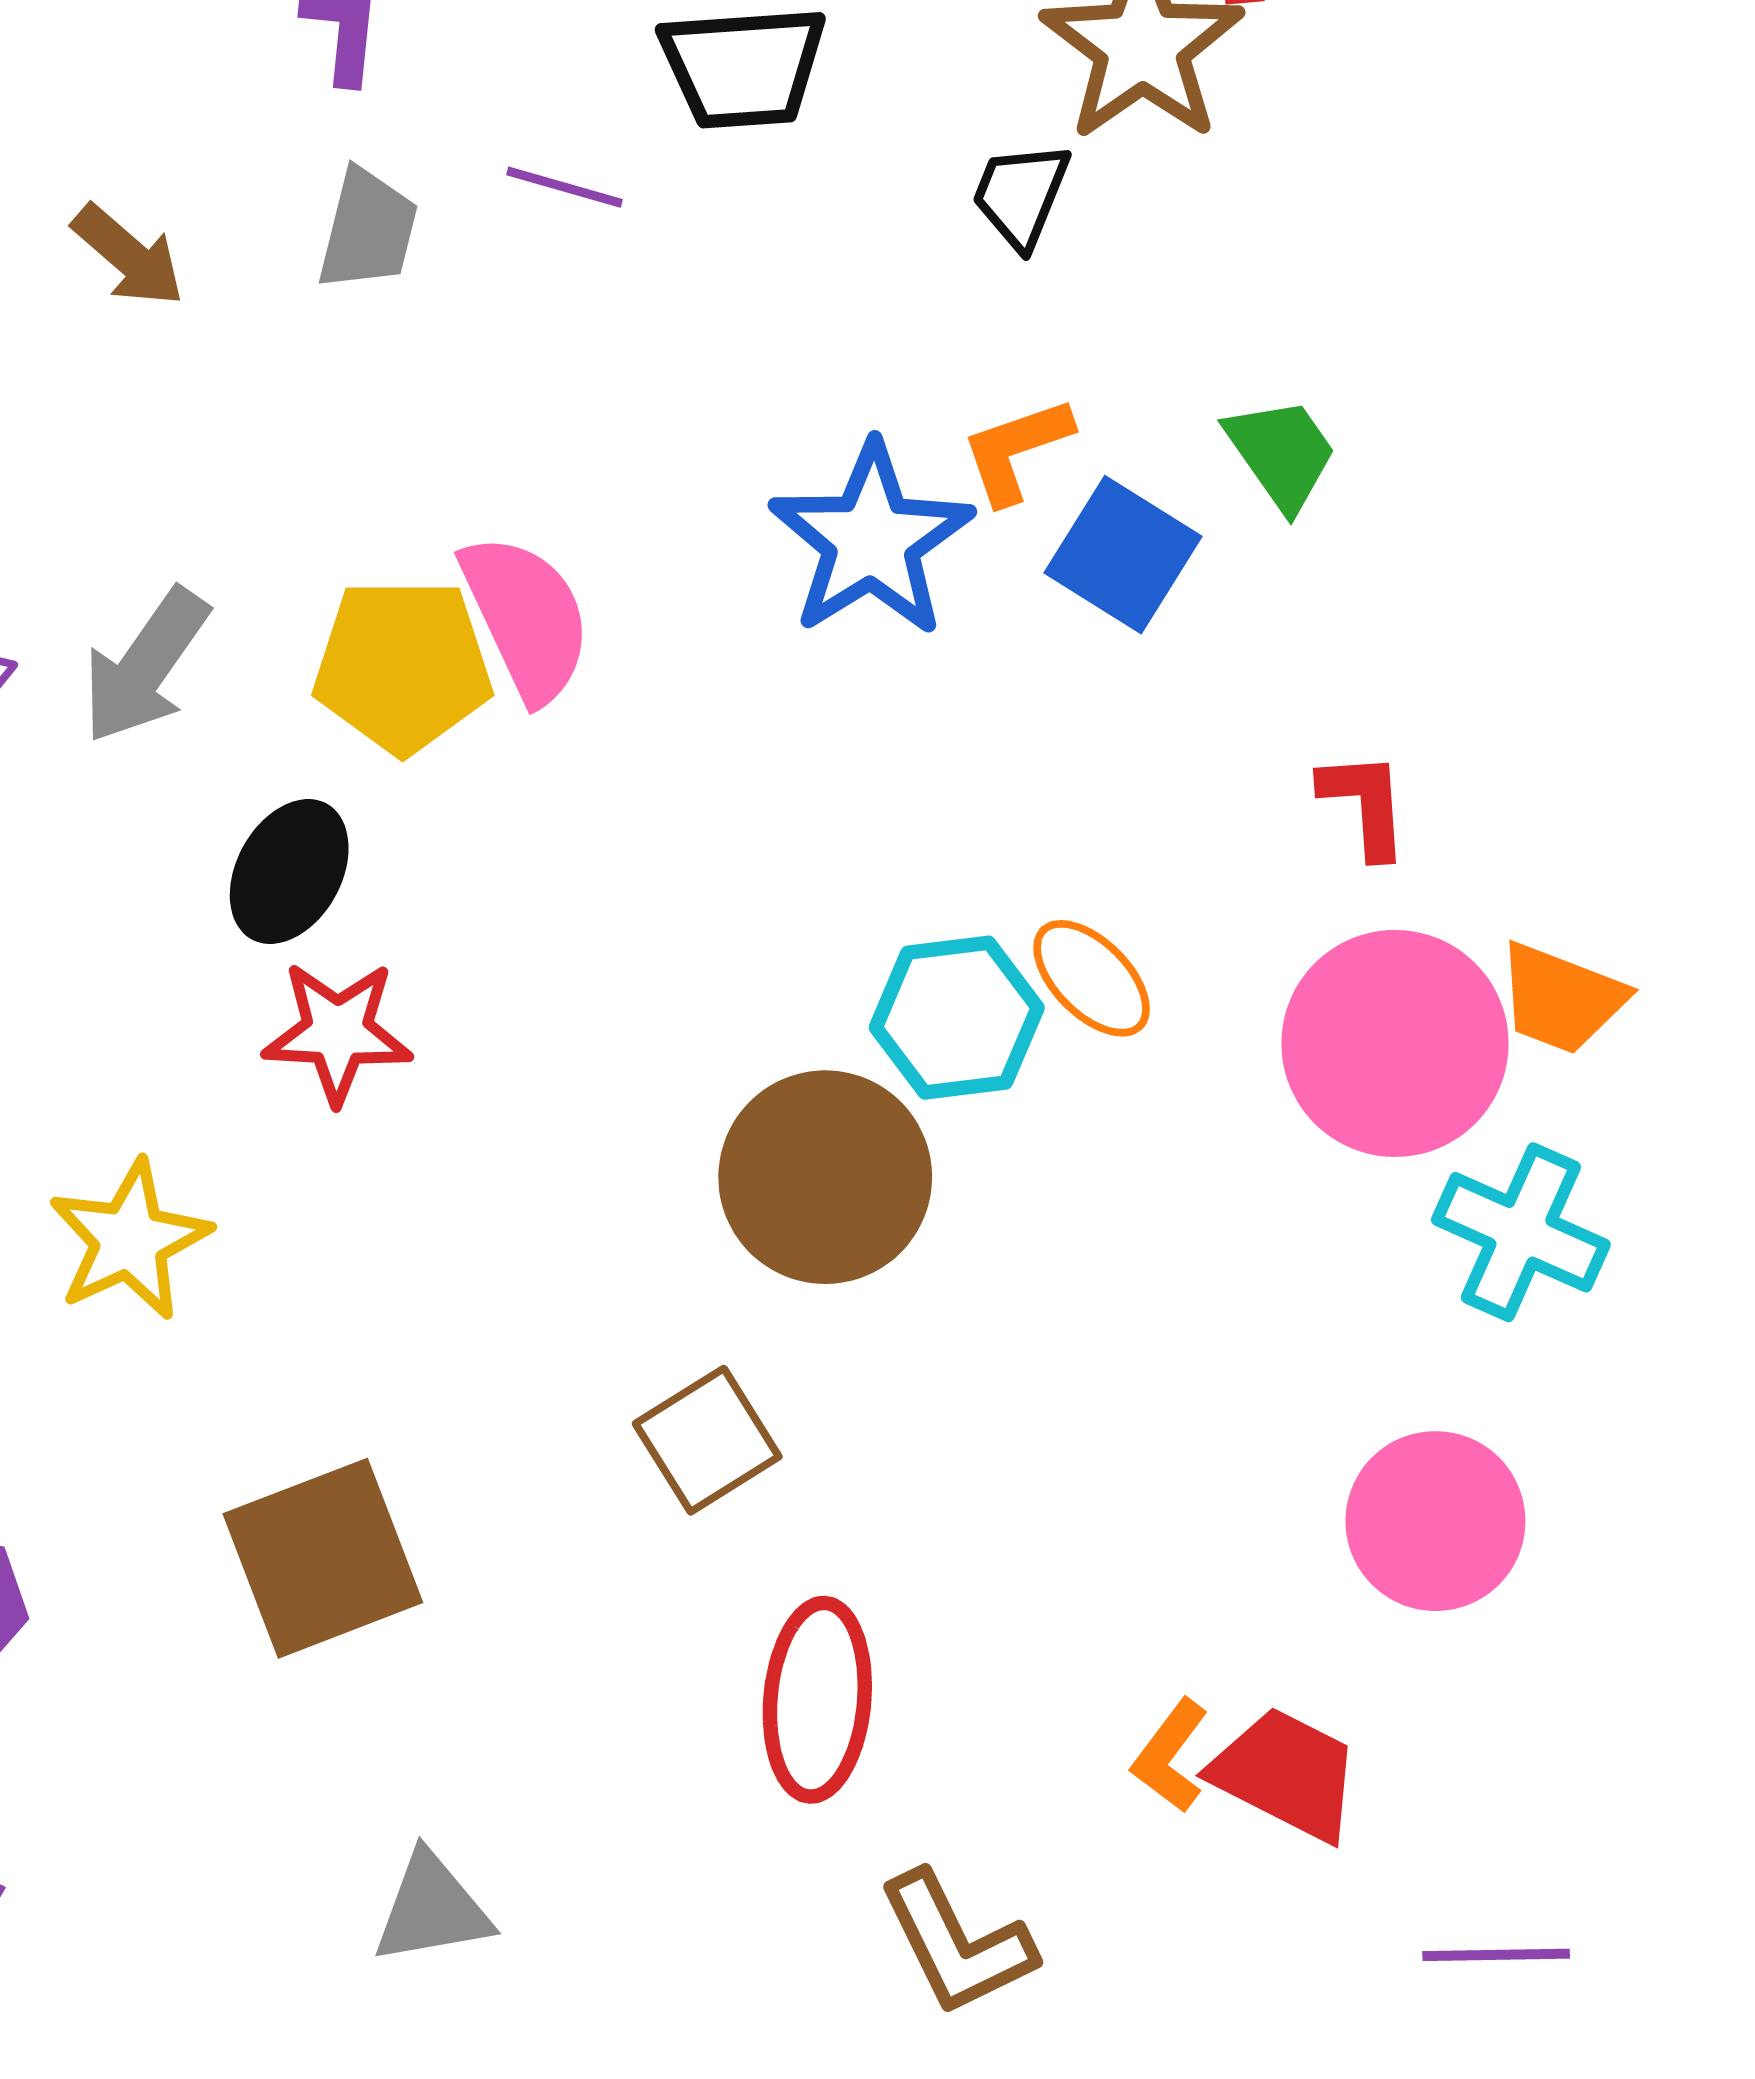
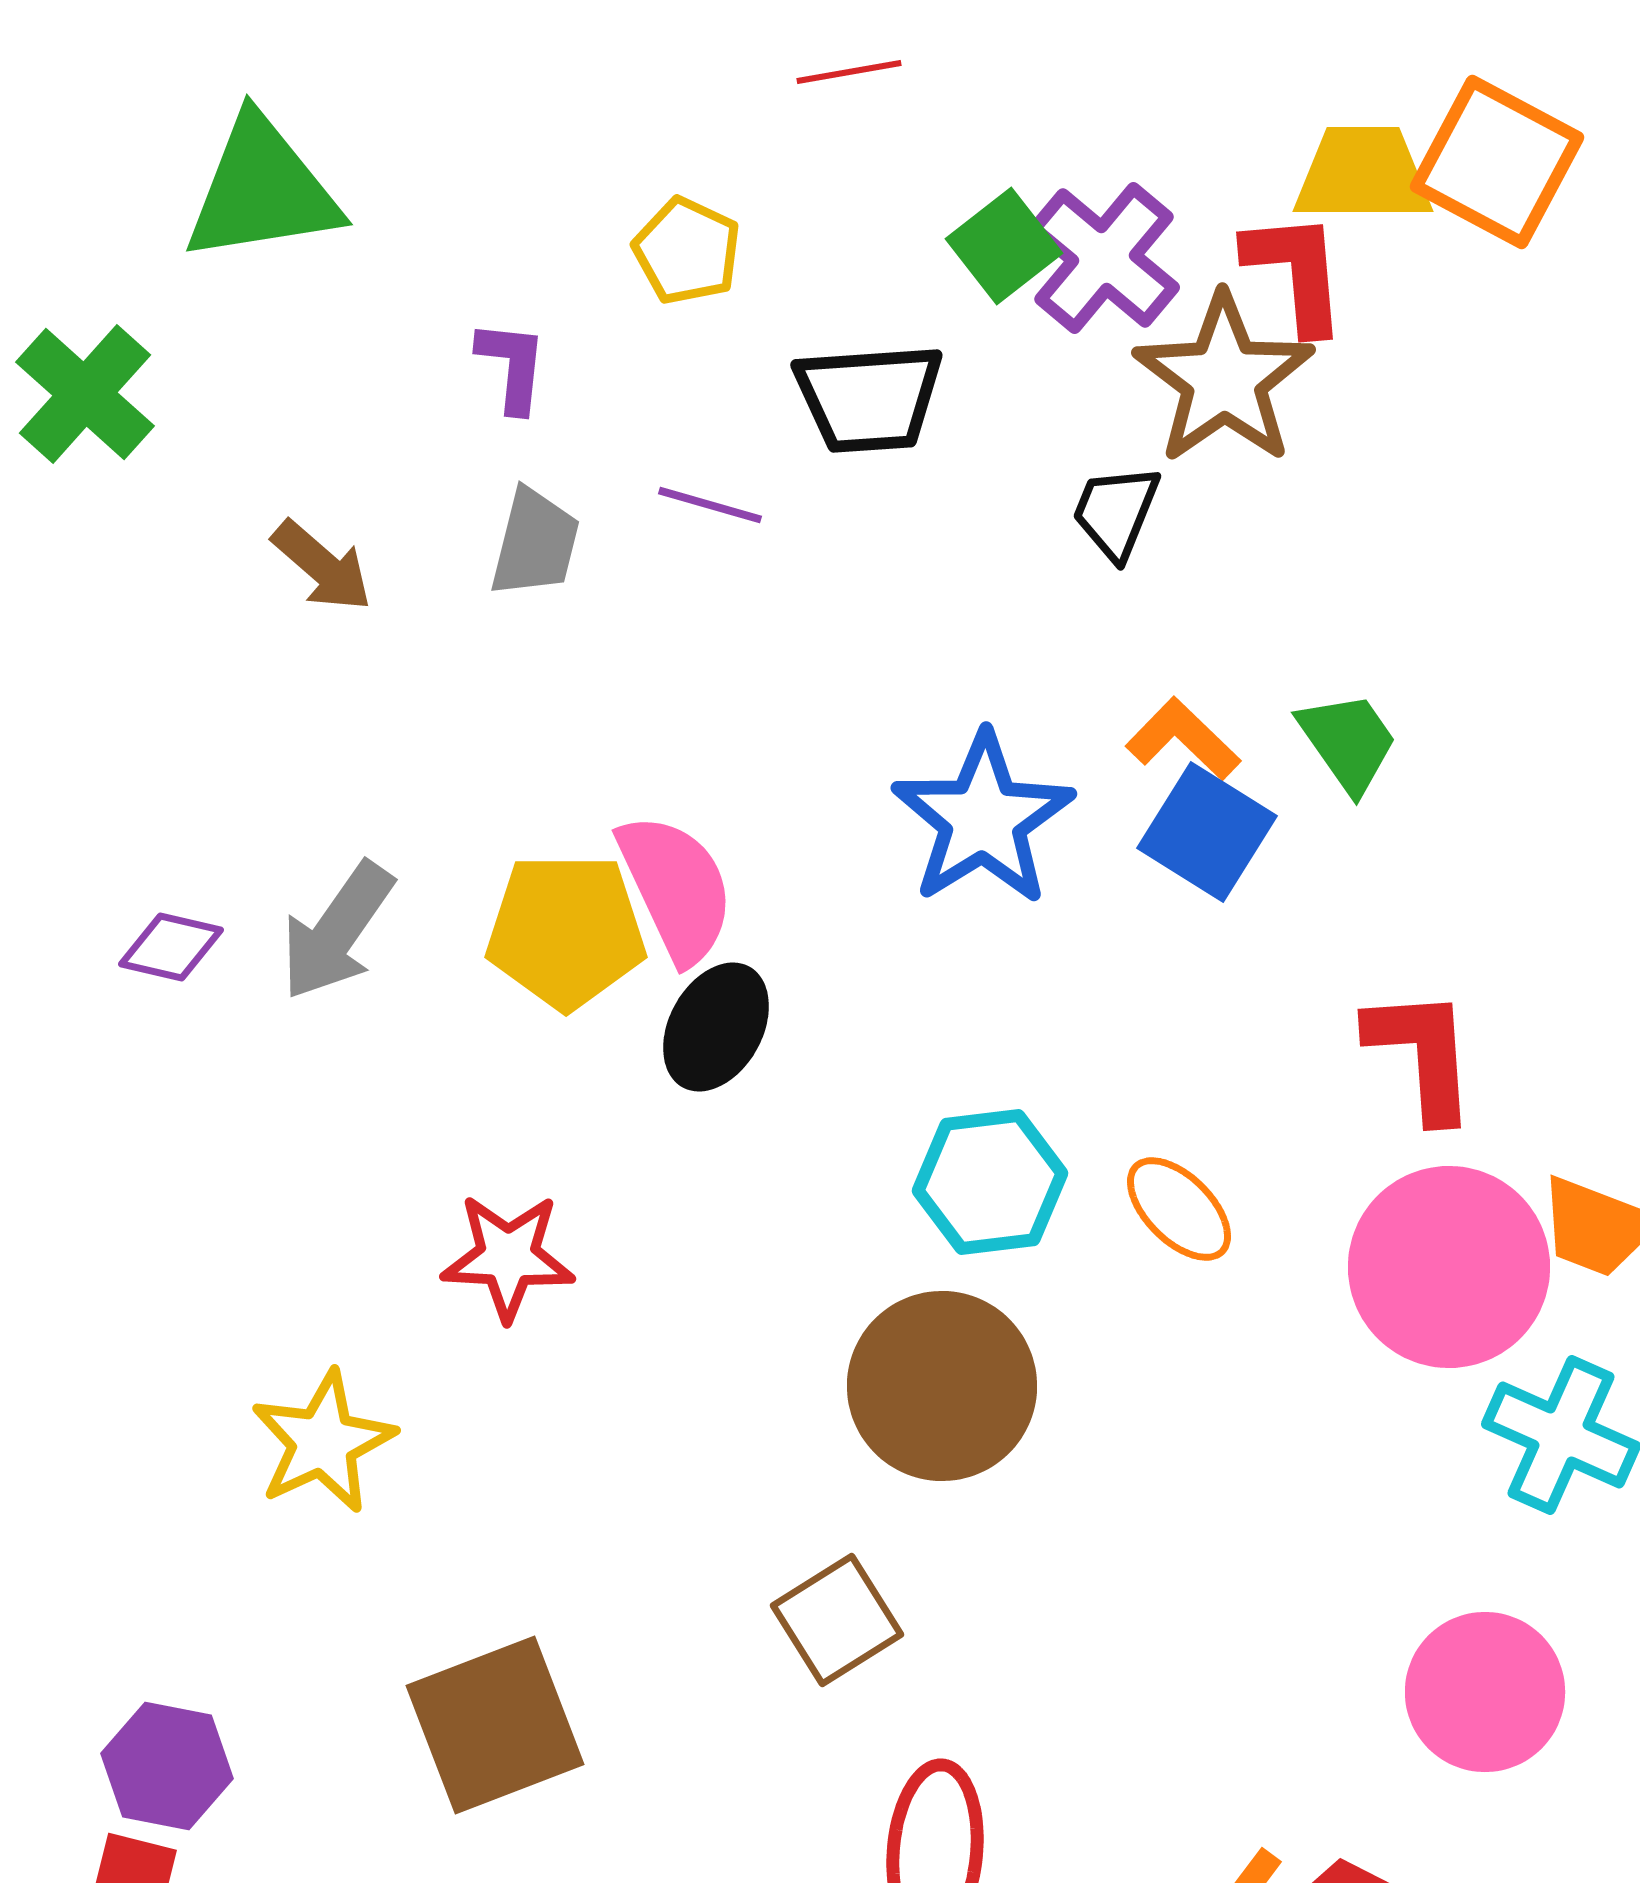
orange L-shape: (1016, 450) -> (1183, 739), moved, turned 63
red L-shape: (1365, 804) -> (1422, 1054), size x1.4
black ellipse: (289, 872) -> (716, 1027), moved
cyan hexagon: (957, 1018) -> (990, 1182), moved

